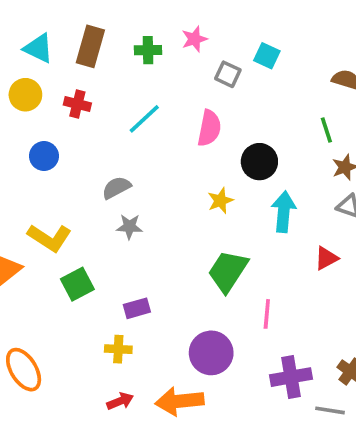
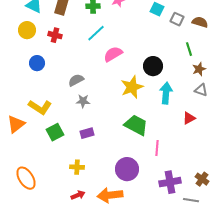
gray square: (228, 74) -> (177, 19), moved
cyan line: (144, 119) -> (96, 33), moved
pink semicircle: (209, 128) -> (113, 54), moved, turned -132
yellow star: (220, 201) -> (132, 87), size x1.6
green trapezoid: (228, 271) -> (136, 125), turned 85
purple rectangle: (137, 308) -> (87, 133), moved

